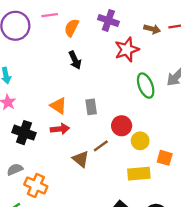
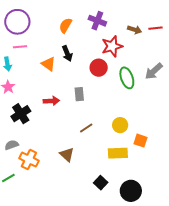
pink line: (50, 15) -> (20, 47), moved
orange triangle: (58, 106) -> (48, 64), moved
red circle: (122, 126) -> (99, 68), moved
red arrow: (60, 129) -> (51, 101), moved
black cross: (24, 133) -> (21, 114), turned 36
brown triangle: (81, 159) -> (67, 155), moved

